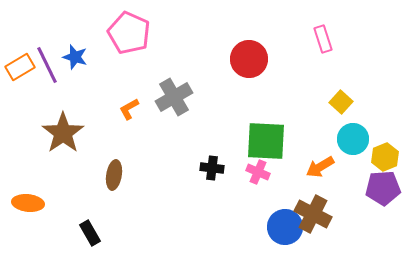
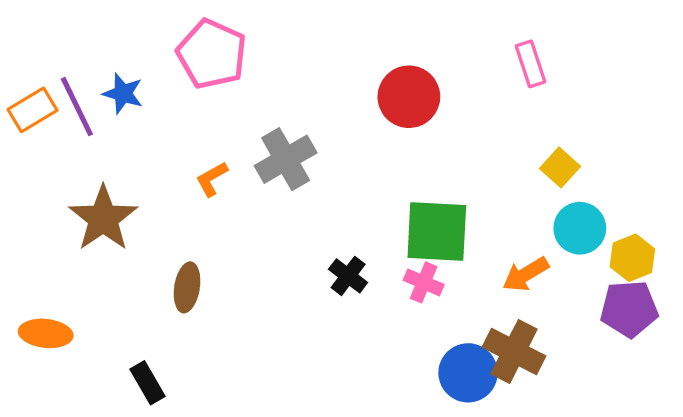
black cross: (212, 168) -> (348, 276), turned 30

